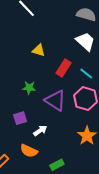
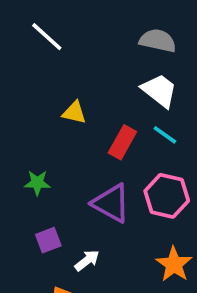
cyan line: (86, 74) -> (165, 135), moved
green star: (29, 88) -> (37, 183), moved

